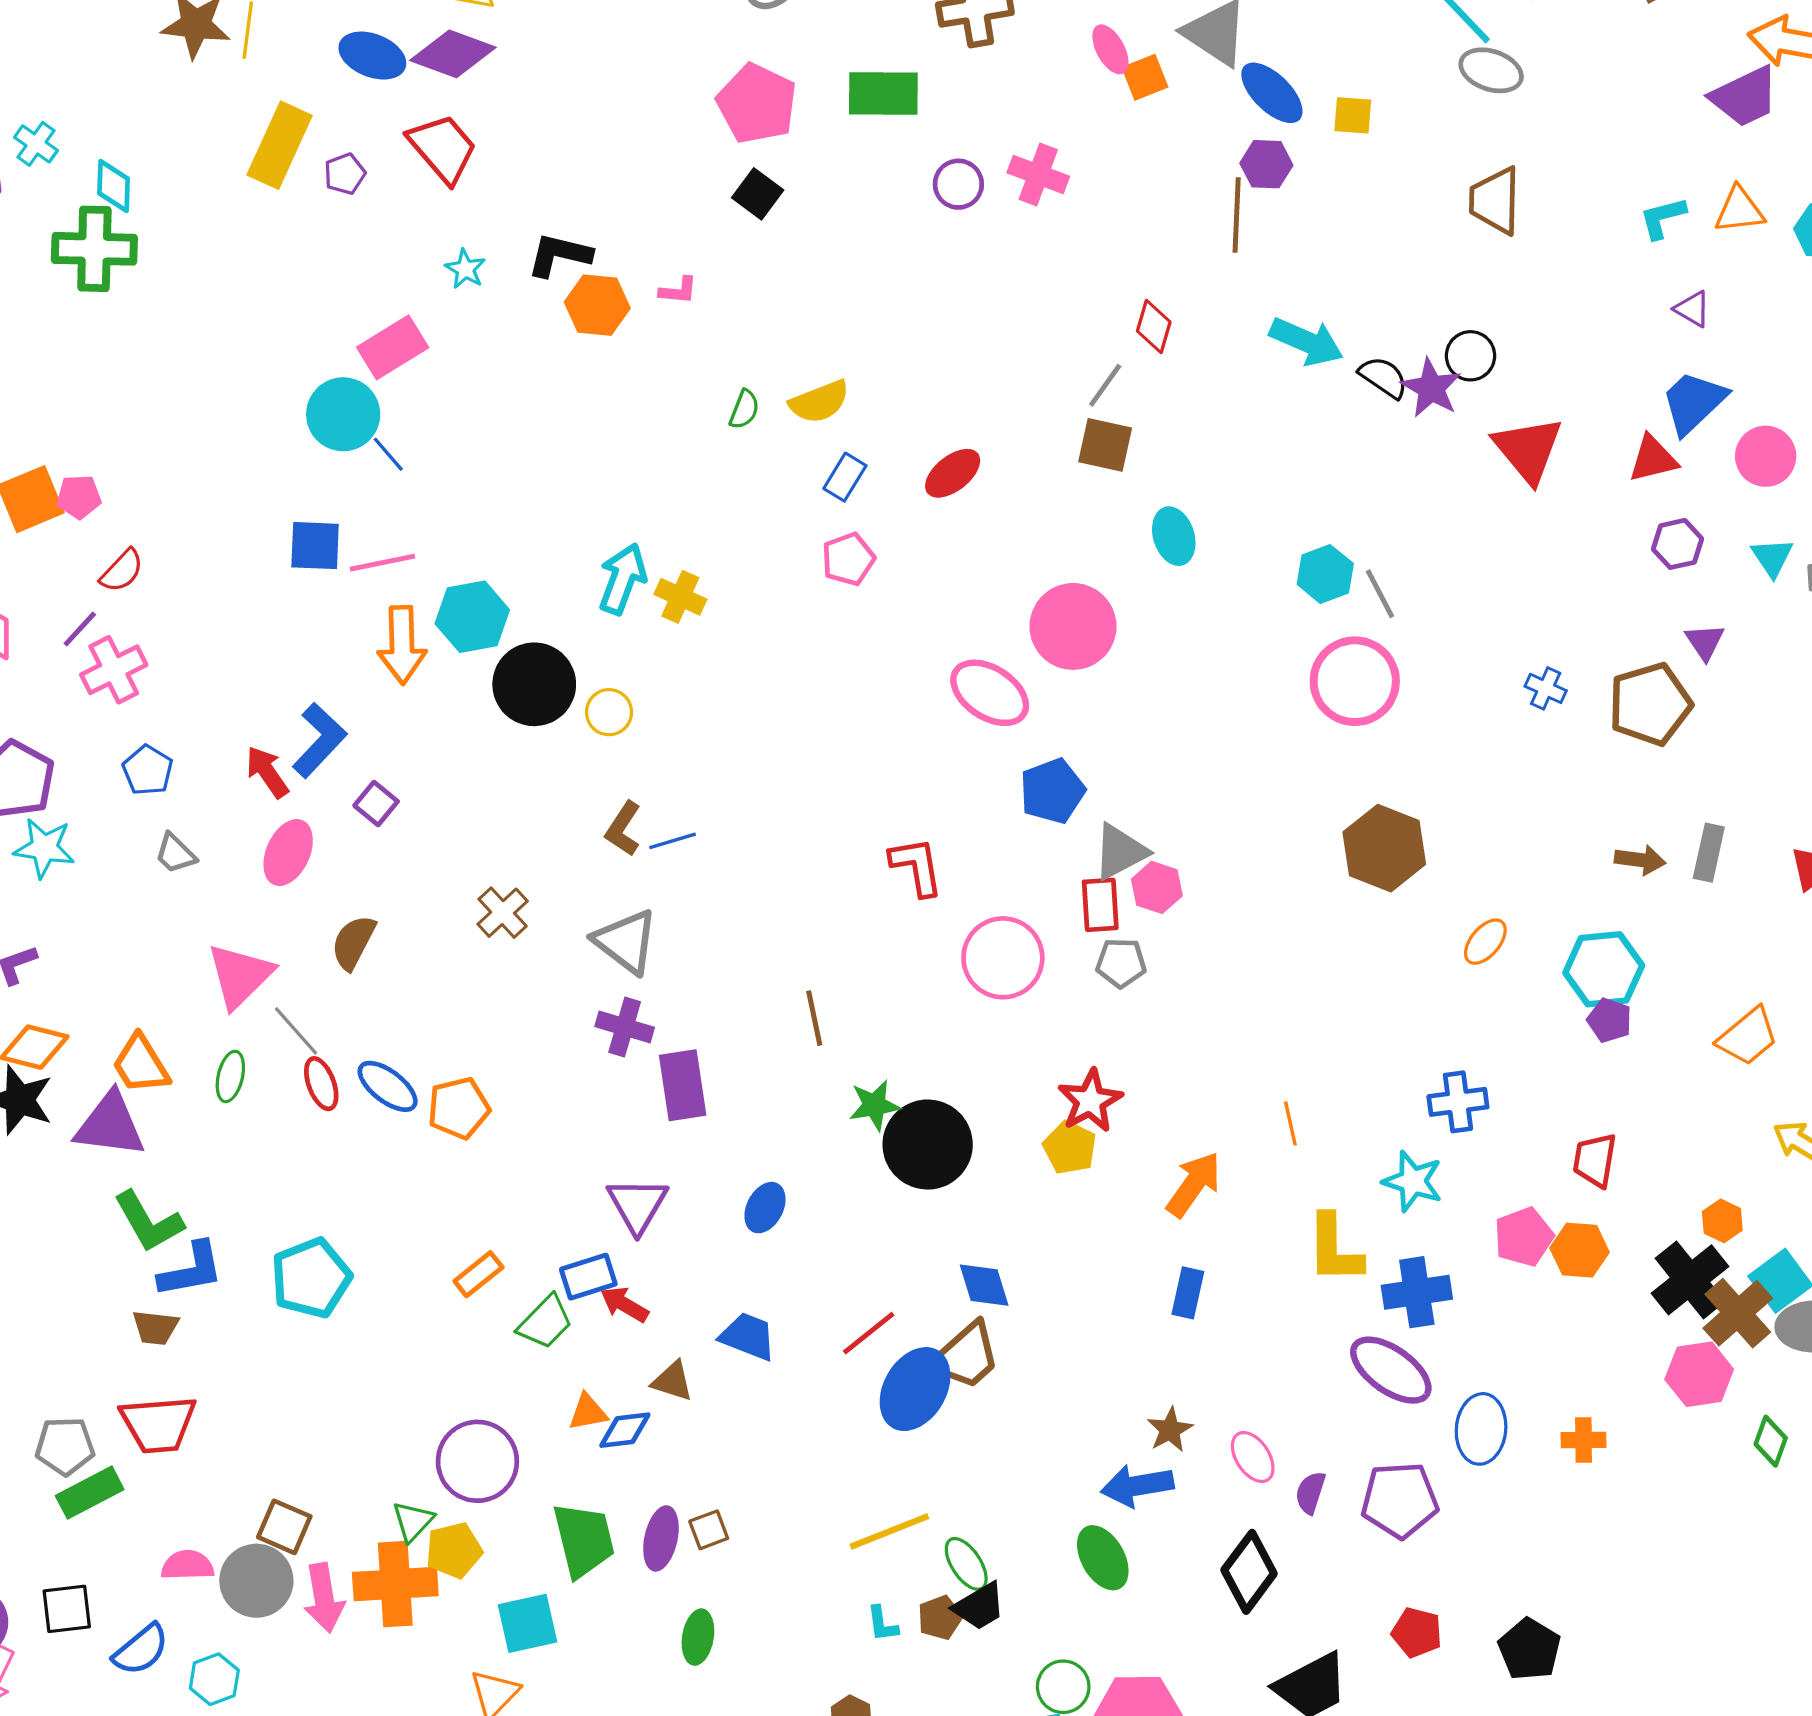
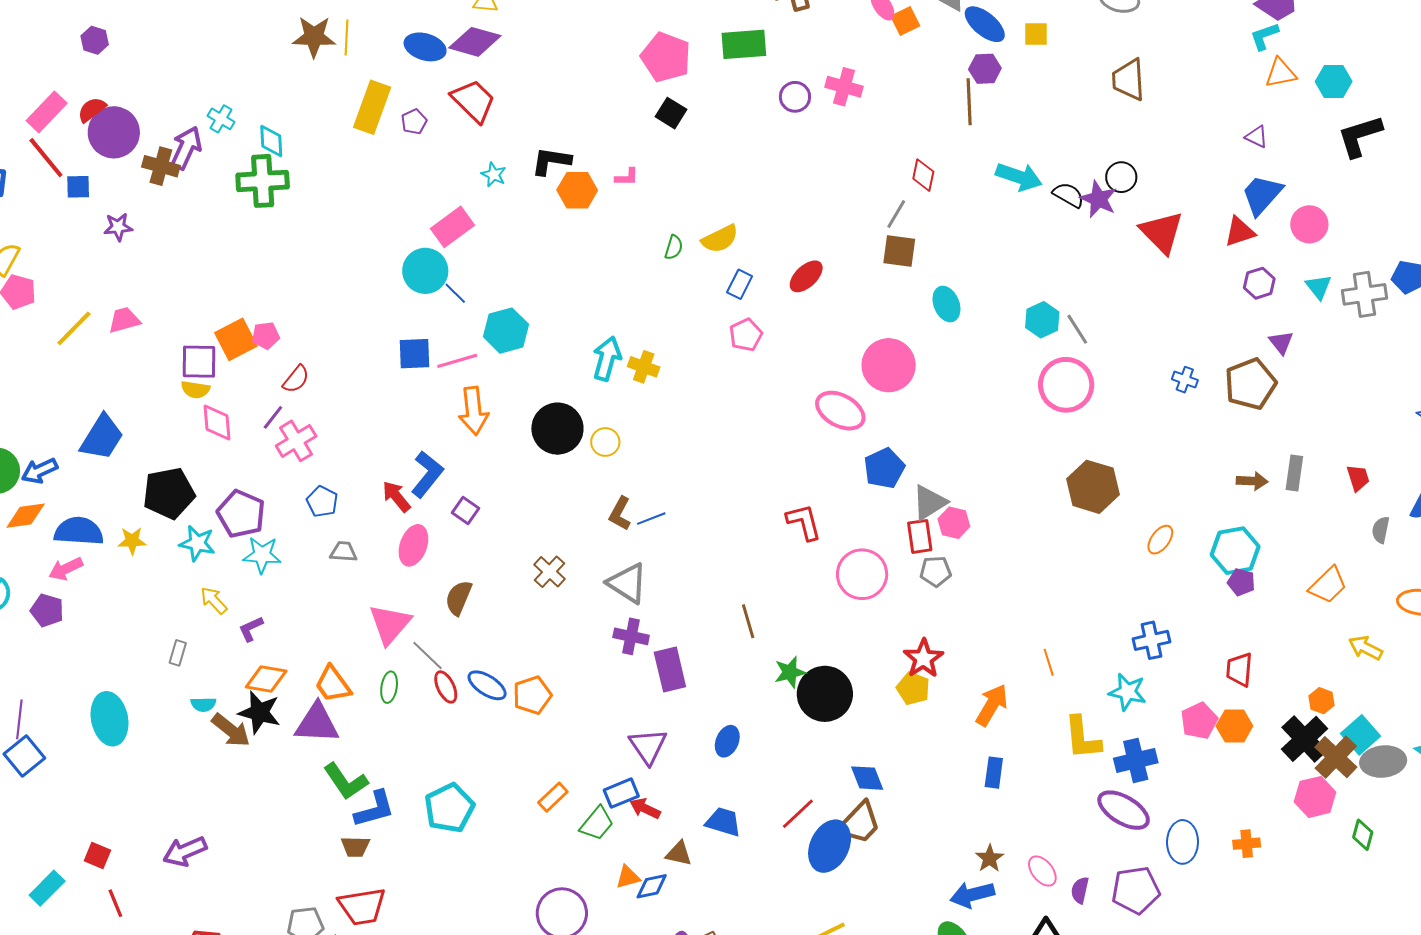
cyan L-shape: (1663, 218) -> (1264, 36), moved
cyan hexagon: (472, 617) -> (506, 331), moved
gray trapezoid: (175, 853) -> (344, 552), turned 144

